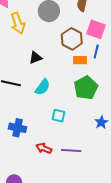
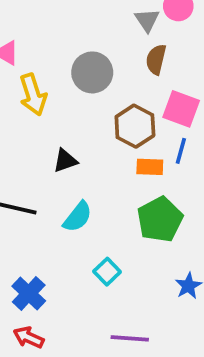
cyan square: (58, 116) -> (107, 272), turned 32
blue cross: (18, 128) -> (29, 293), turned 30
red arrow: (44, 148) -> (29, 337), moved

